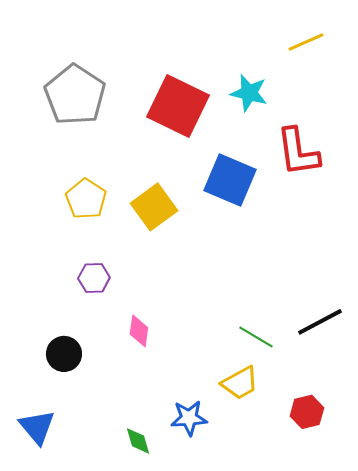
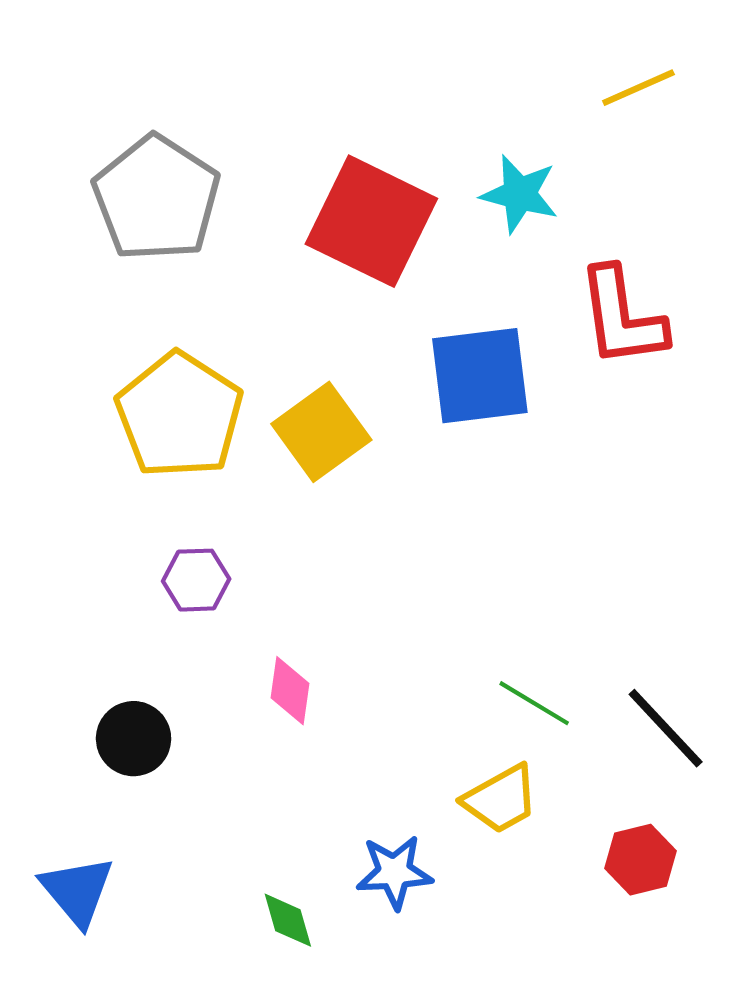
blue square: (230, 180) -> (480, 376), turned -30
yellow pentagon: (86, 199) -> (179, 415), size x1.5
black line: (320, 322) -> (666, 728), moved, turned 75

